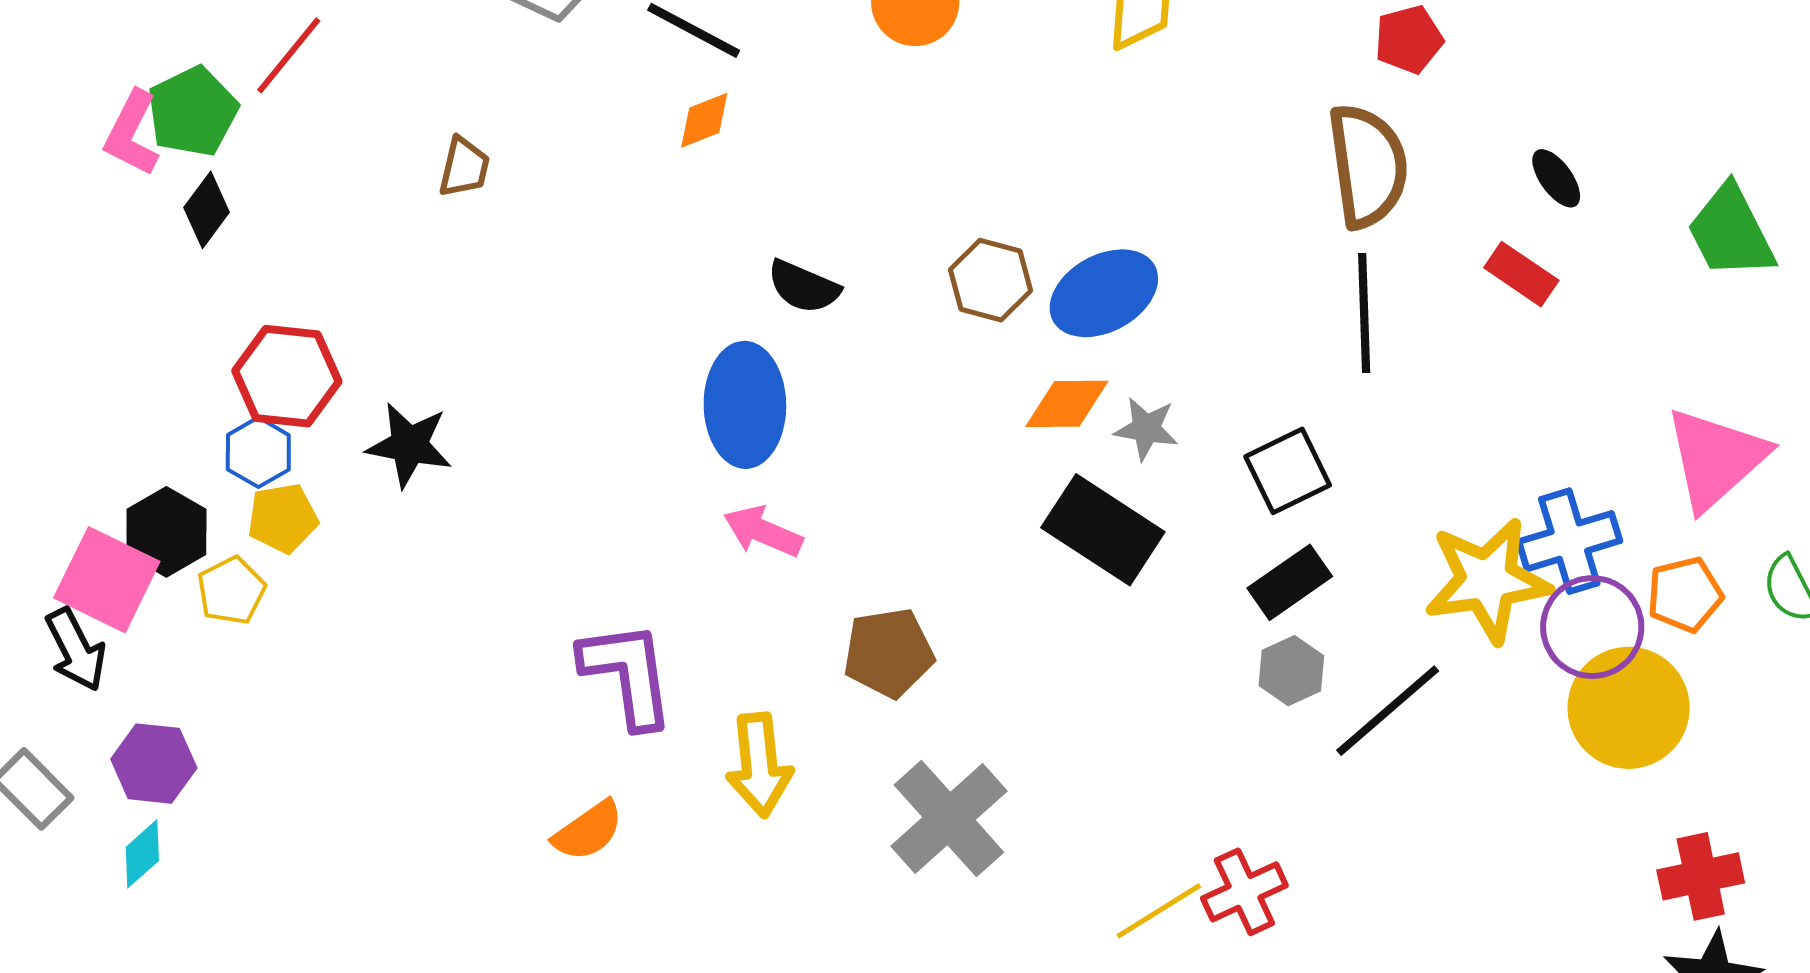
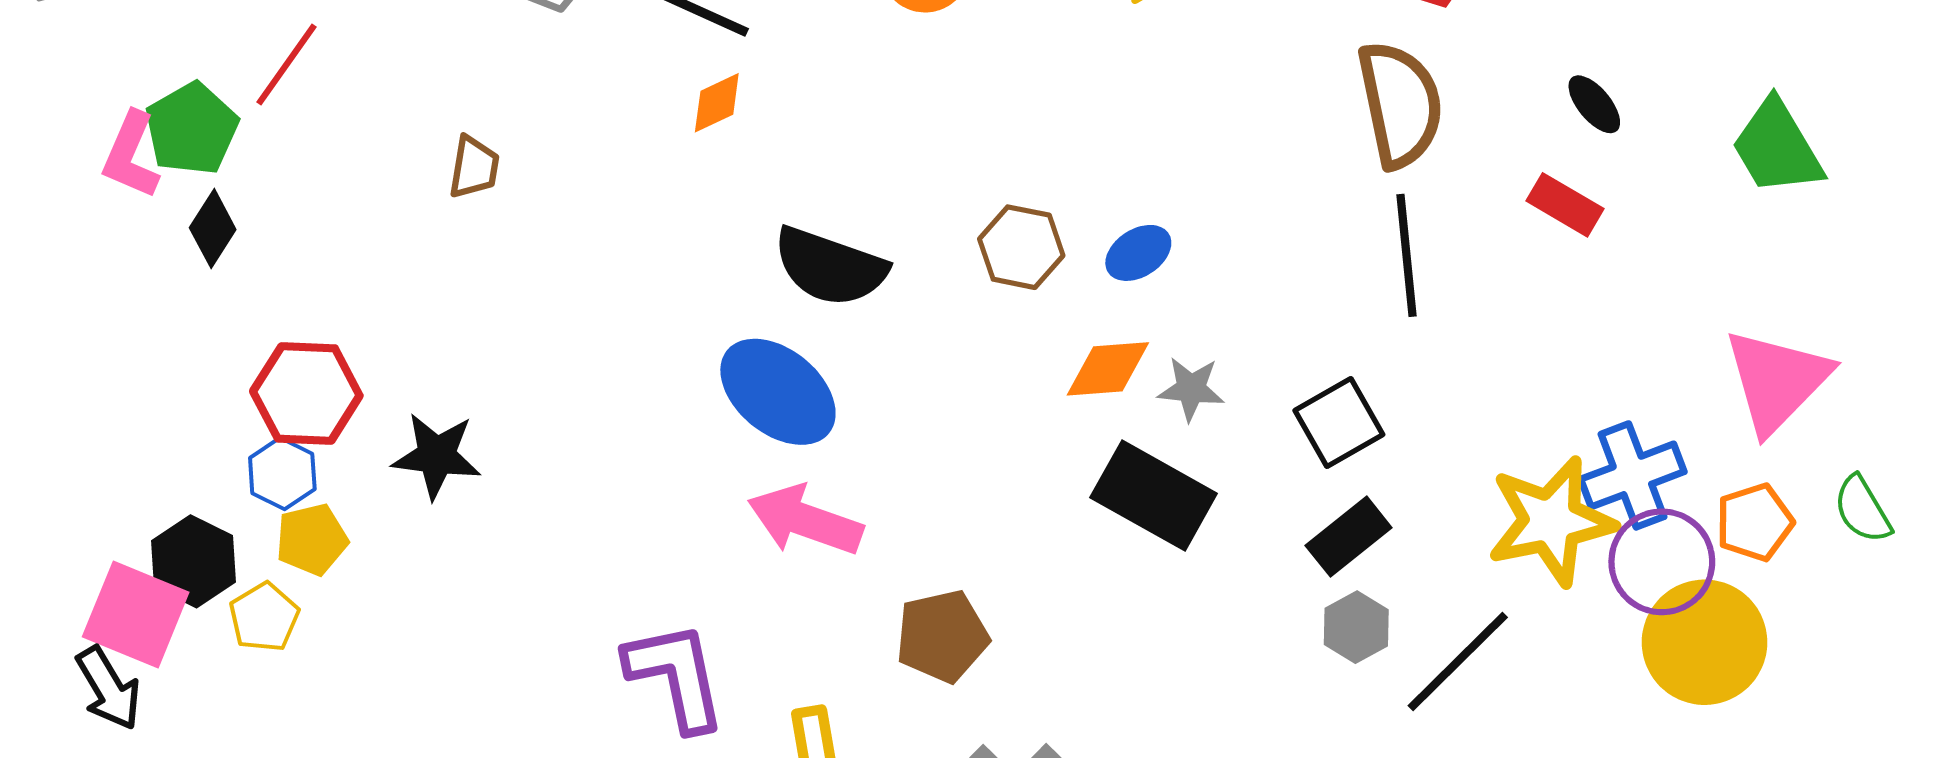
black semicircle: (804, 287) -> (830, 267), size x1.5
blue ellipse: (1104, 293) -> (1138, 253), size x0.6
blue ellipse: (745, 405) -> (778, 392), turned -46
pink arrow: (763, 531) -> (805, 520), size x1.4

